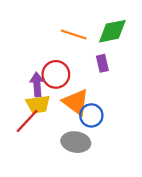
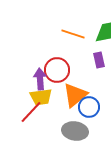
orange triangle: (76, 102) -> (75, 95), turned 44

